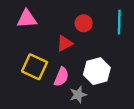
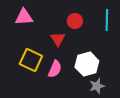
red triangle: (65, 43) -> (58, 39), turned -35
gray star: (78, 95) -> (97, 86), moved

